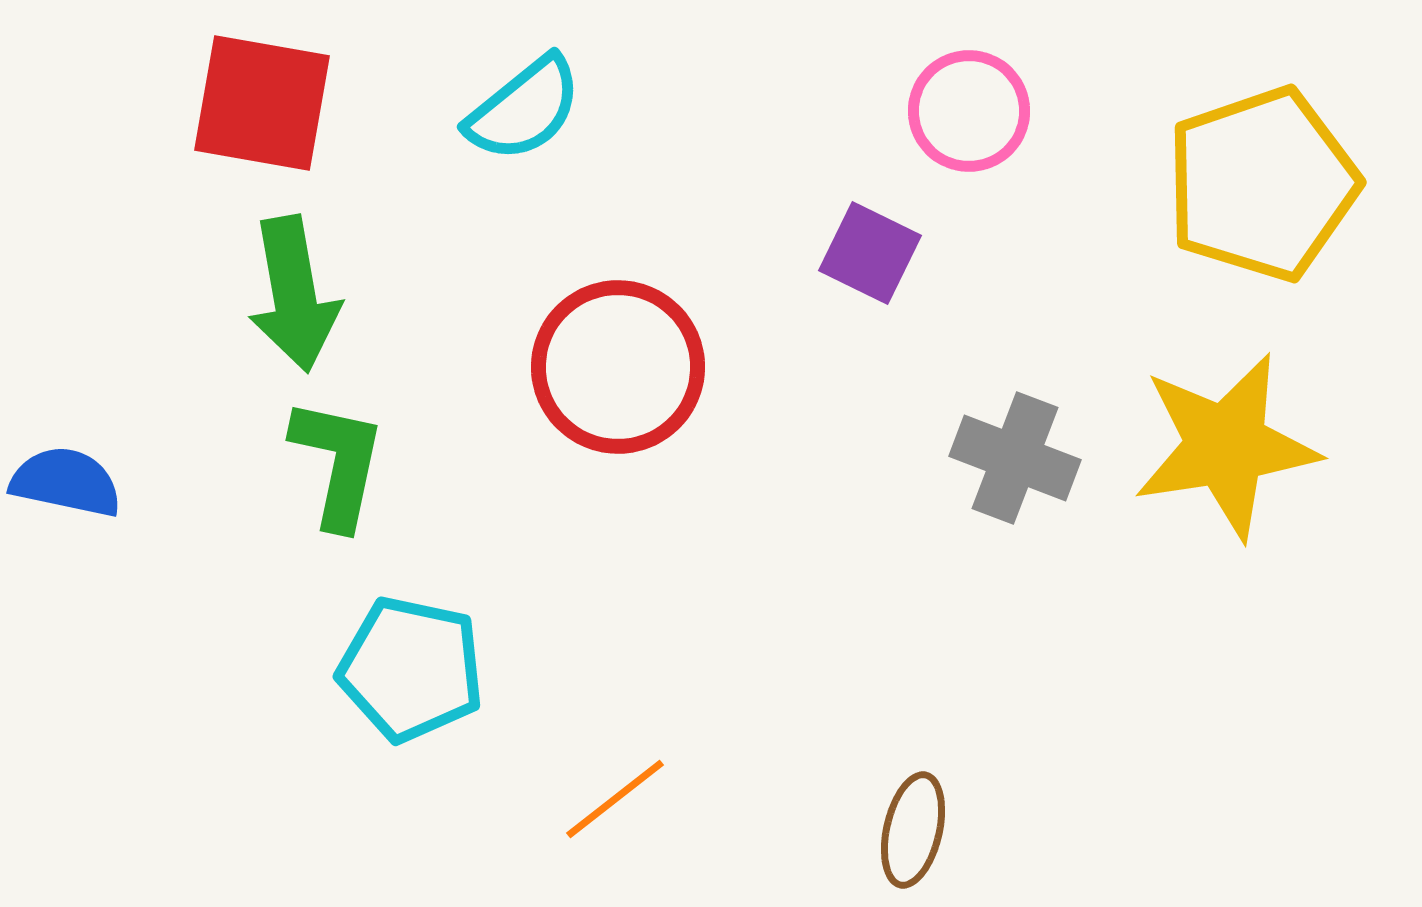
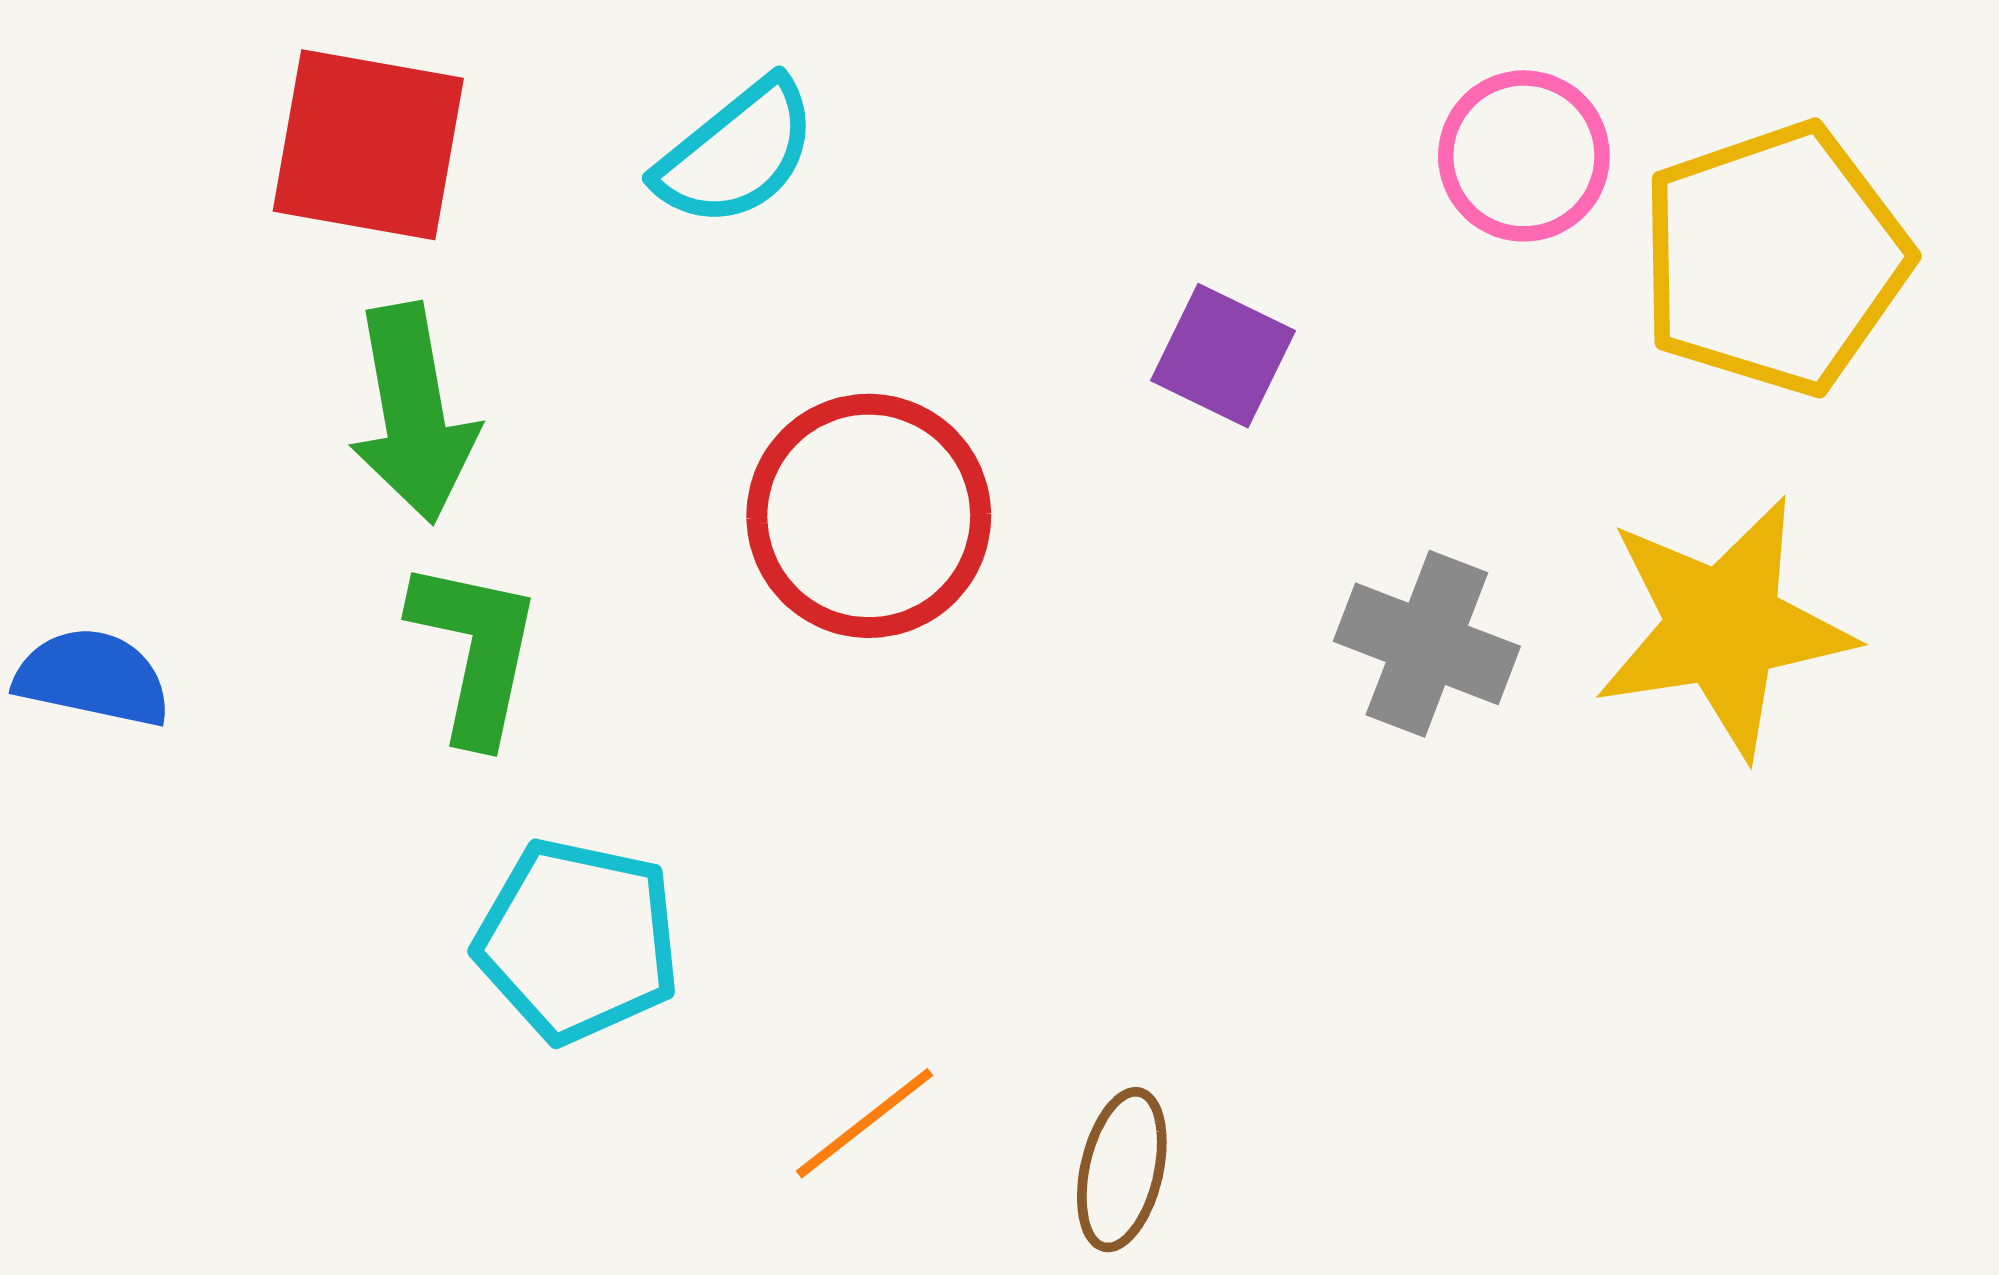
pink circle: (969, 111) -> (1524, 156), moved
brown ellipse: (913, 830) -> (1122, 1170), moved

